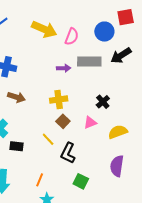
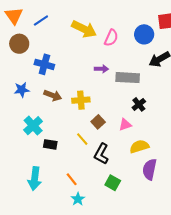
gray rectangle: (89, 62) -> (128, 78), moved
yellow cross: (59, 100) -> (81, 100), moved
yellow semicircle: (118, 132) -> (139, 146), moved
orange line: (40, 180) -> (72, 179), turned -64

